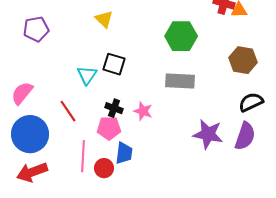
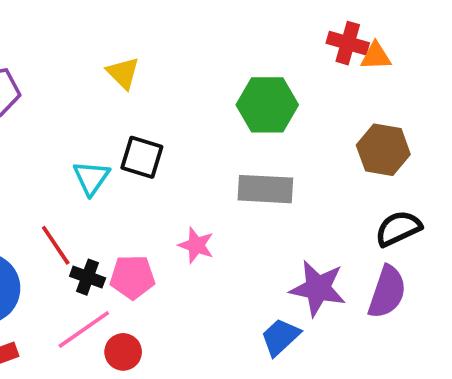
black cross: (114, 108) -> (88, 277), moved
blue trapezoid: (124, 153) -> (280, 337), moved, turned -140
pink line: (83, 156) -> (84, 329), turned 52

